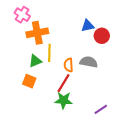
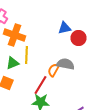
orange cross: (37, 33) -> (14, 35), turned 30
orange semicircle: (69, 65) -> (54, 70), moved, turned 32

